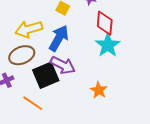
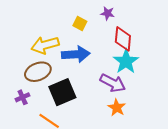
blue arrow: (59, 38) -> (76, 54), turned 56
purple arrow: (63, 65) -> (113, 83), moved

